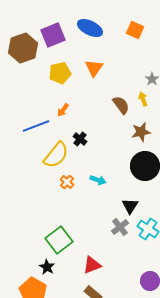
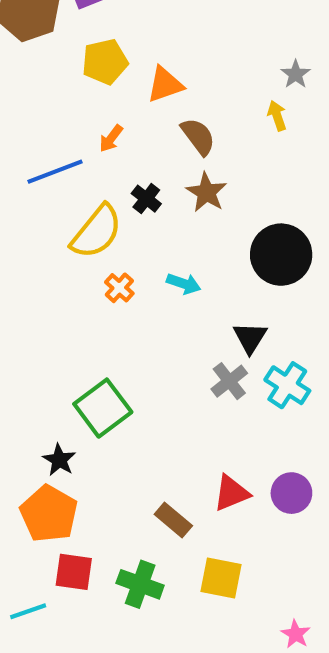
orange triangle: (94, 68) -> (165, 85), moved, turned 36
brown semicircle: (121, 105) -> (198, 136), moved
brown star: (141, 132) -> (206, 192), moved, turned -30
red triangle: (92, 265) -> (231, 493), moved
black star: (47, 267) -> (59, 460), moved

